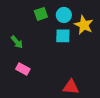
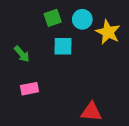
cyan square: (63, 36) -> (63, 46), moved
pink rectangle: (23, 69) -> (30, 89), turned -40

